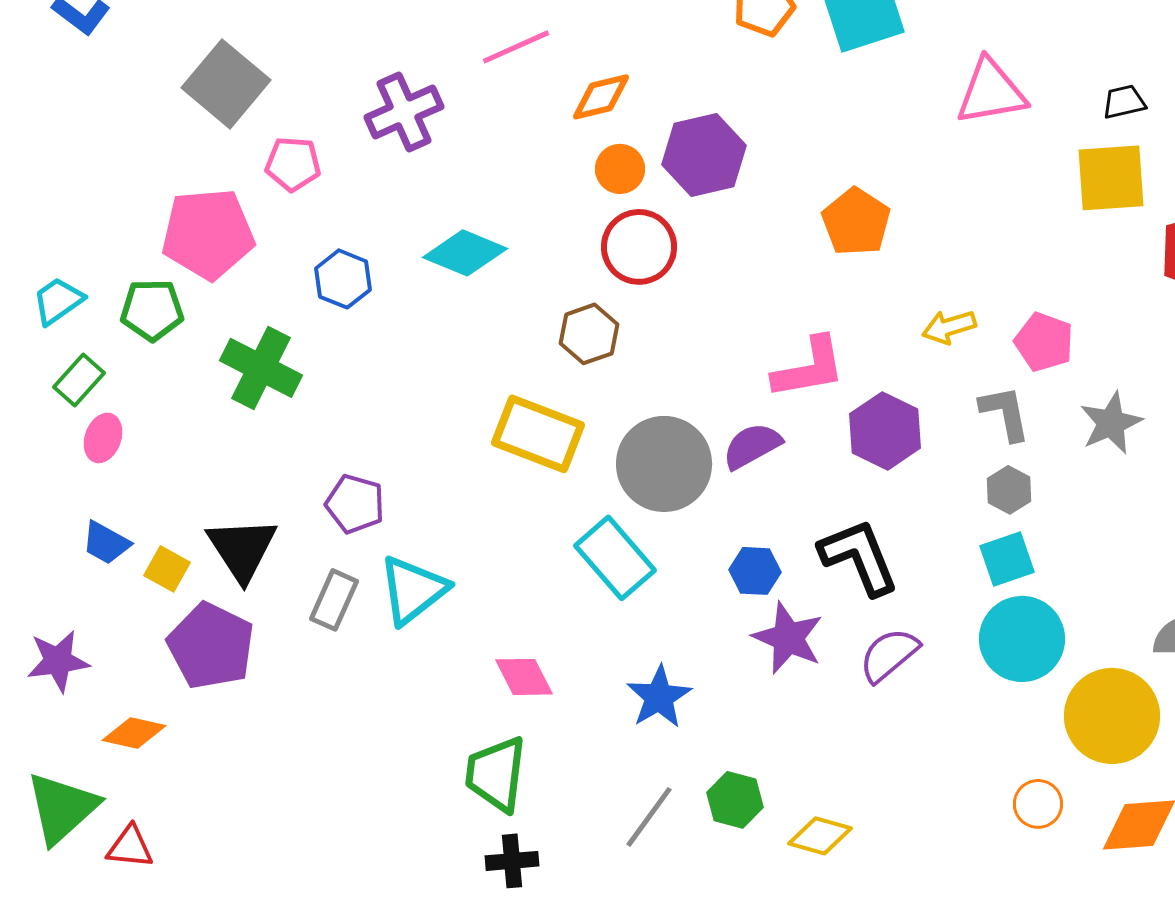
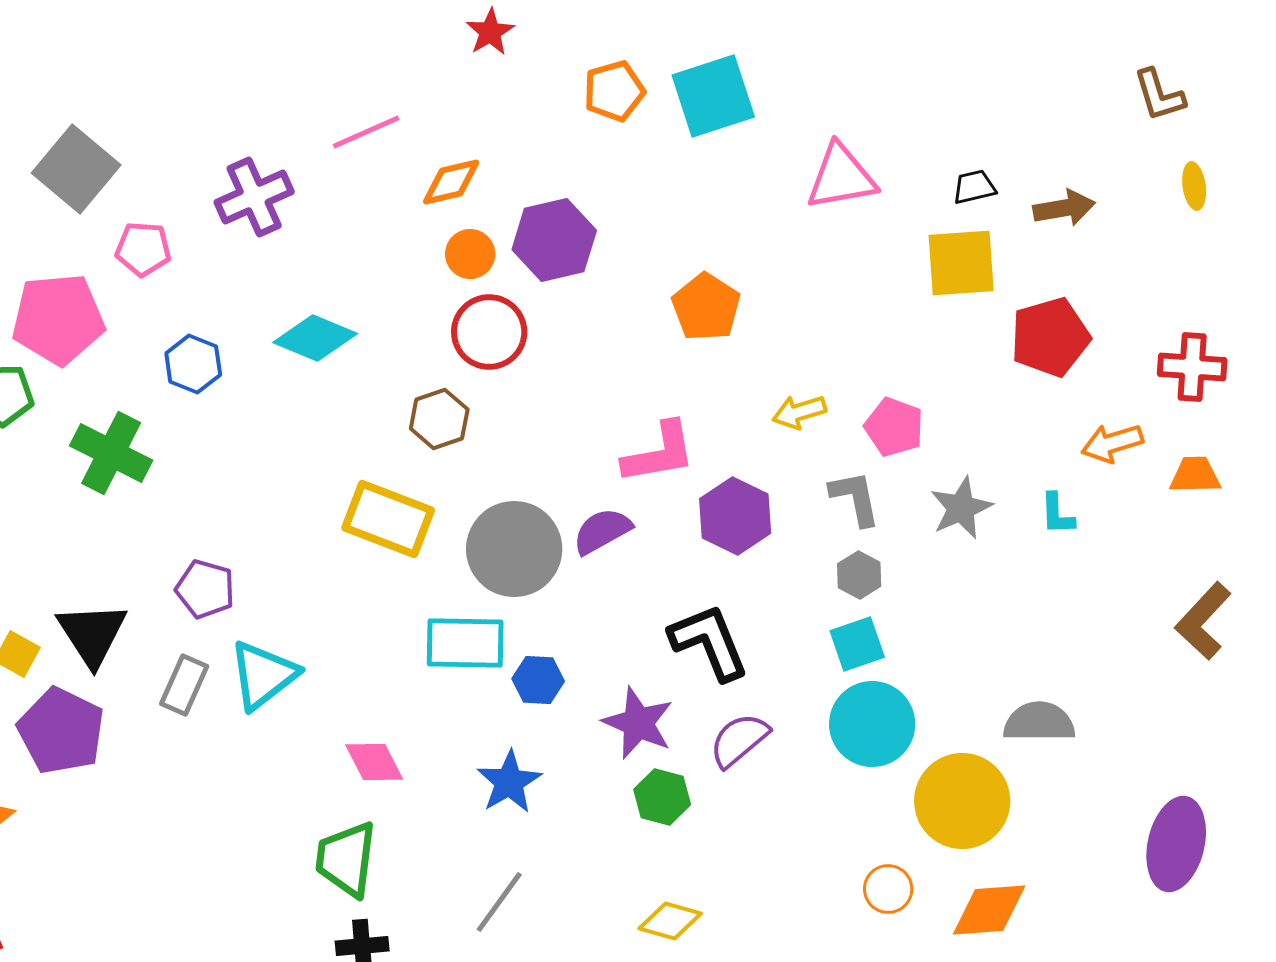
cyan rectangle: (615, 558) -> (465, 643), turned -48
blue hexagon: (755, 571) -> (538, 680), moved
green hexagon: (735, 800) -> (662, 797), moved

